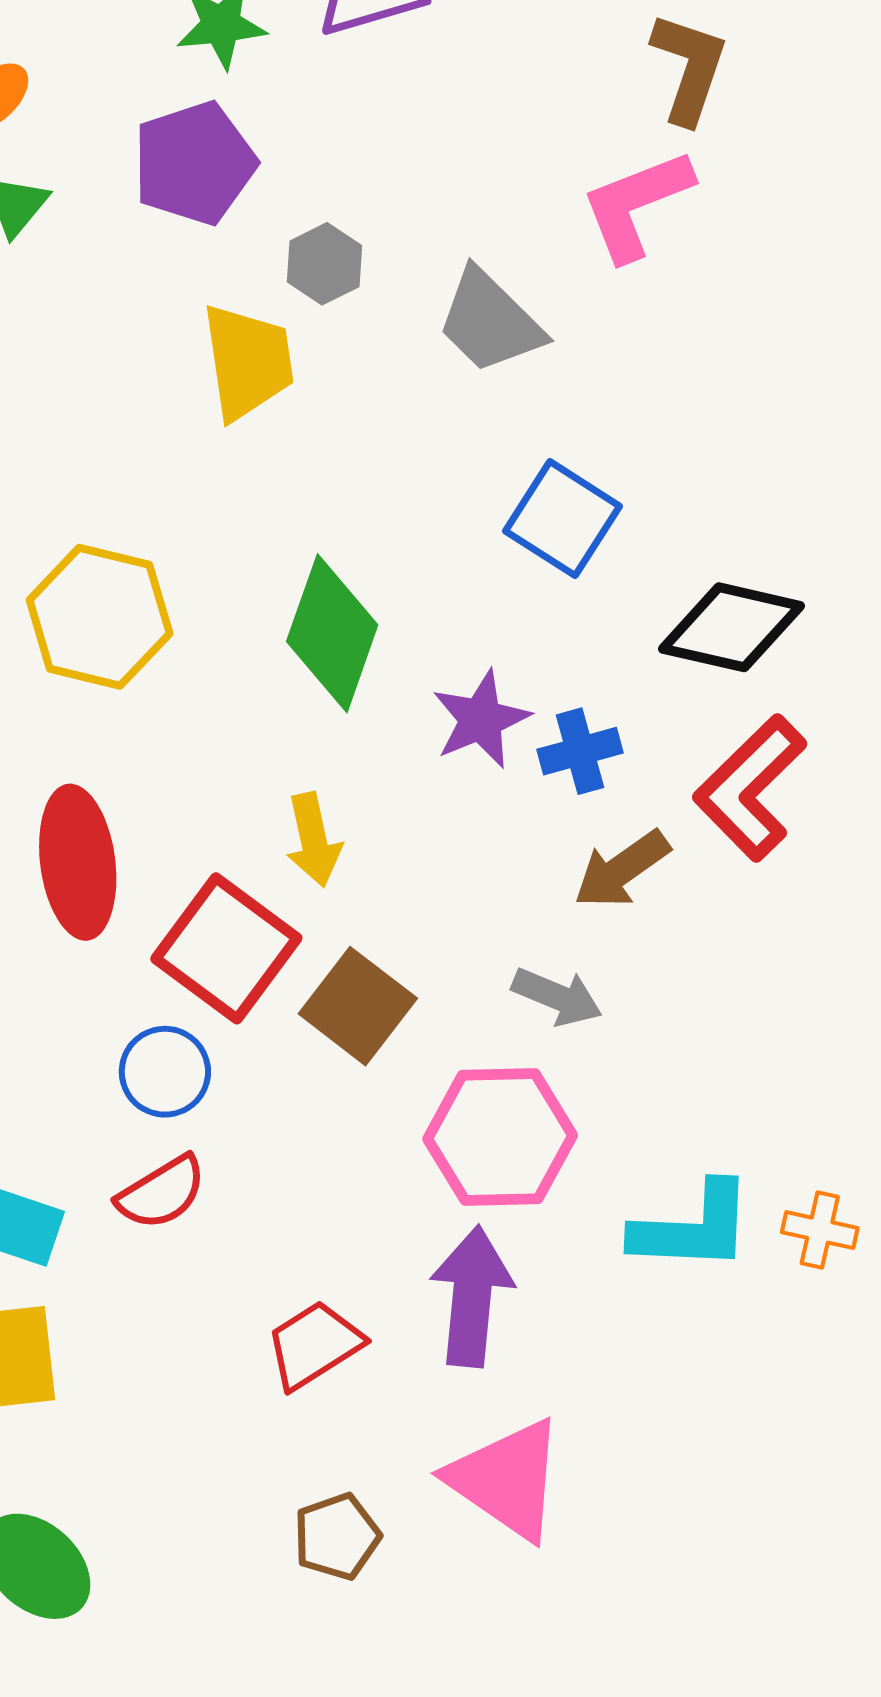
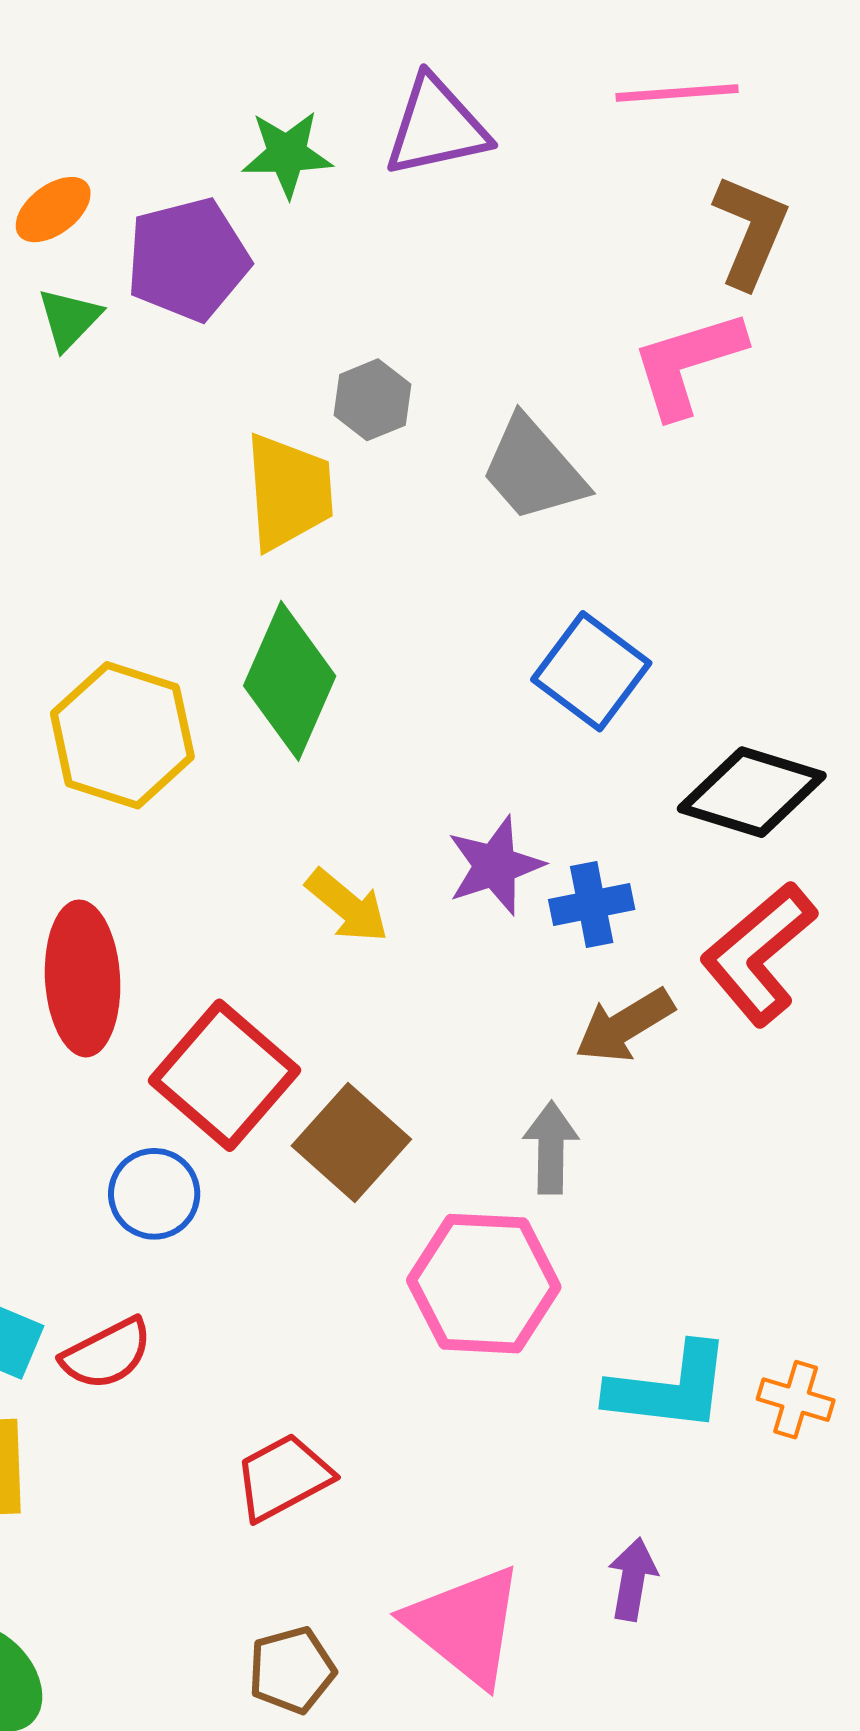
purple pentagon: (194, 163) -> (188, 259), moved
green diamond: (332, 633) -> (290, 681), moved
yellow arrow: (313, 840) -> (347, 906), moved, turned -42
gray arrow: (557, 997) -> (551, 1148), turned -116
red semicircle: (162, 1193) -> (107, 1354), moved
purple arrow: (472, 1296) -> (633, 1579), moved, size x0.6

